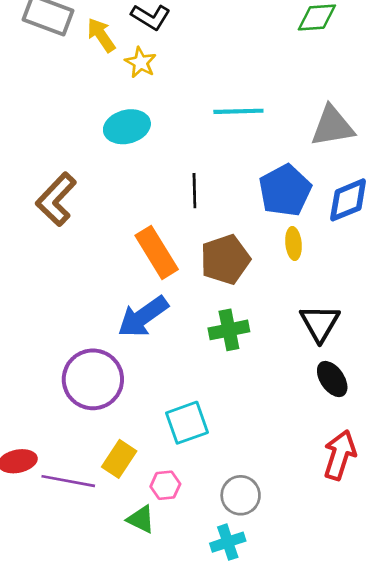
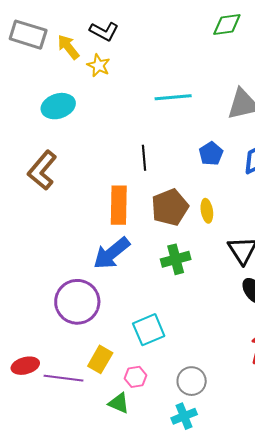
cyan ellipse: (127, 127) -> (58, 106), moved
blue pentagon: (285, 190) -> (211, 154), size x0.6
yellow ellipse: (293, 244) -> (207, 211), moved
orange rectangle: (157, 252) -> (119, 205), turned 36

